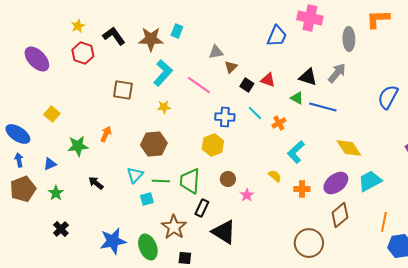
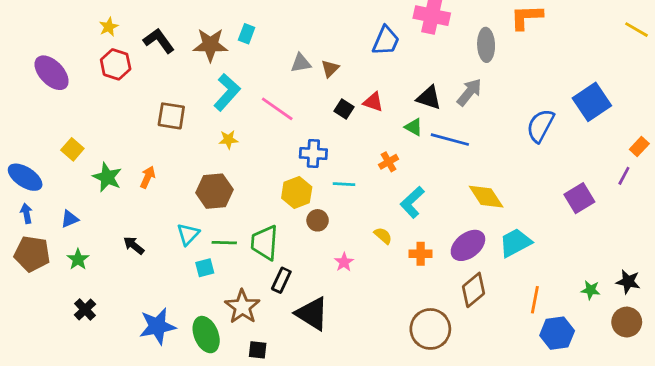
brown triangle: (231, 67) -> (330, 69), moved
cyan line: (255, 113) -> (344, 184), moved, turned -42
green star: (78, 146) -> (107, 177), moved, turned 30
brown circle: (228, 179) -> (318, 220), moved
brown pentagon: (23, 189) -> (32, 254), turned 30

